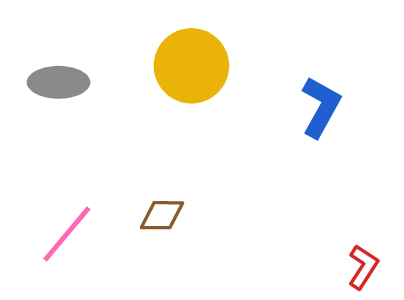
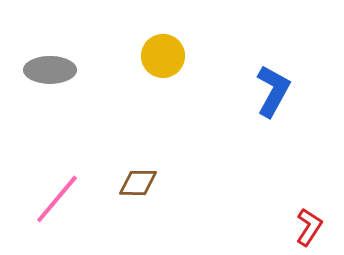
yellow circle: (191, 66) -> (163, 56), size x0.7

